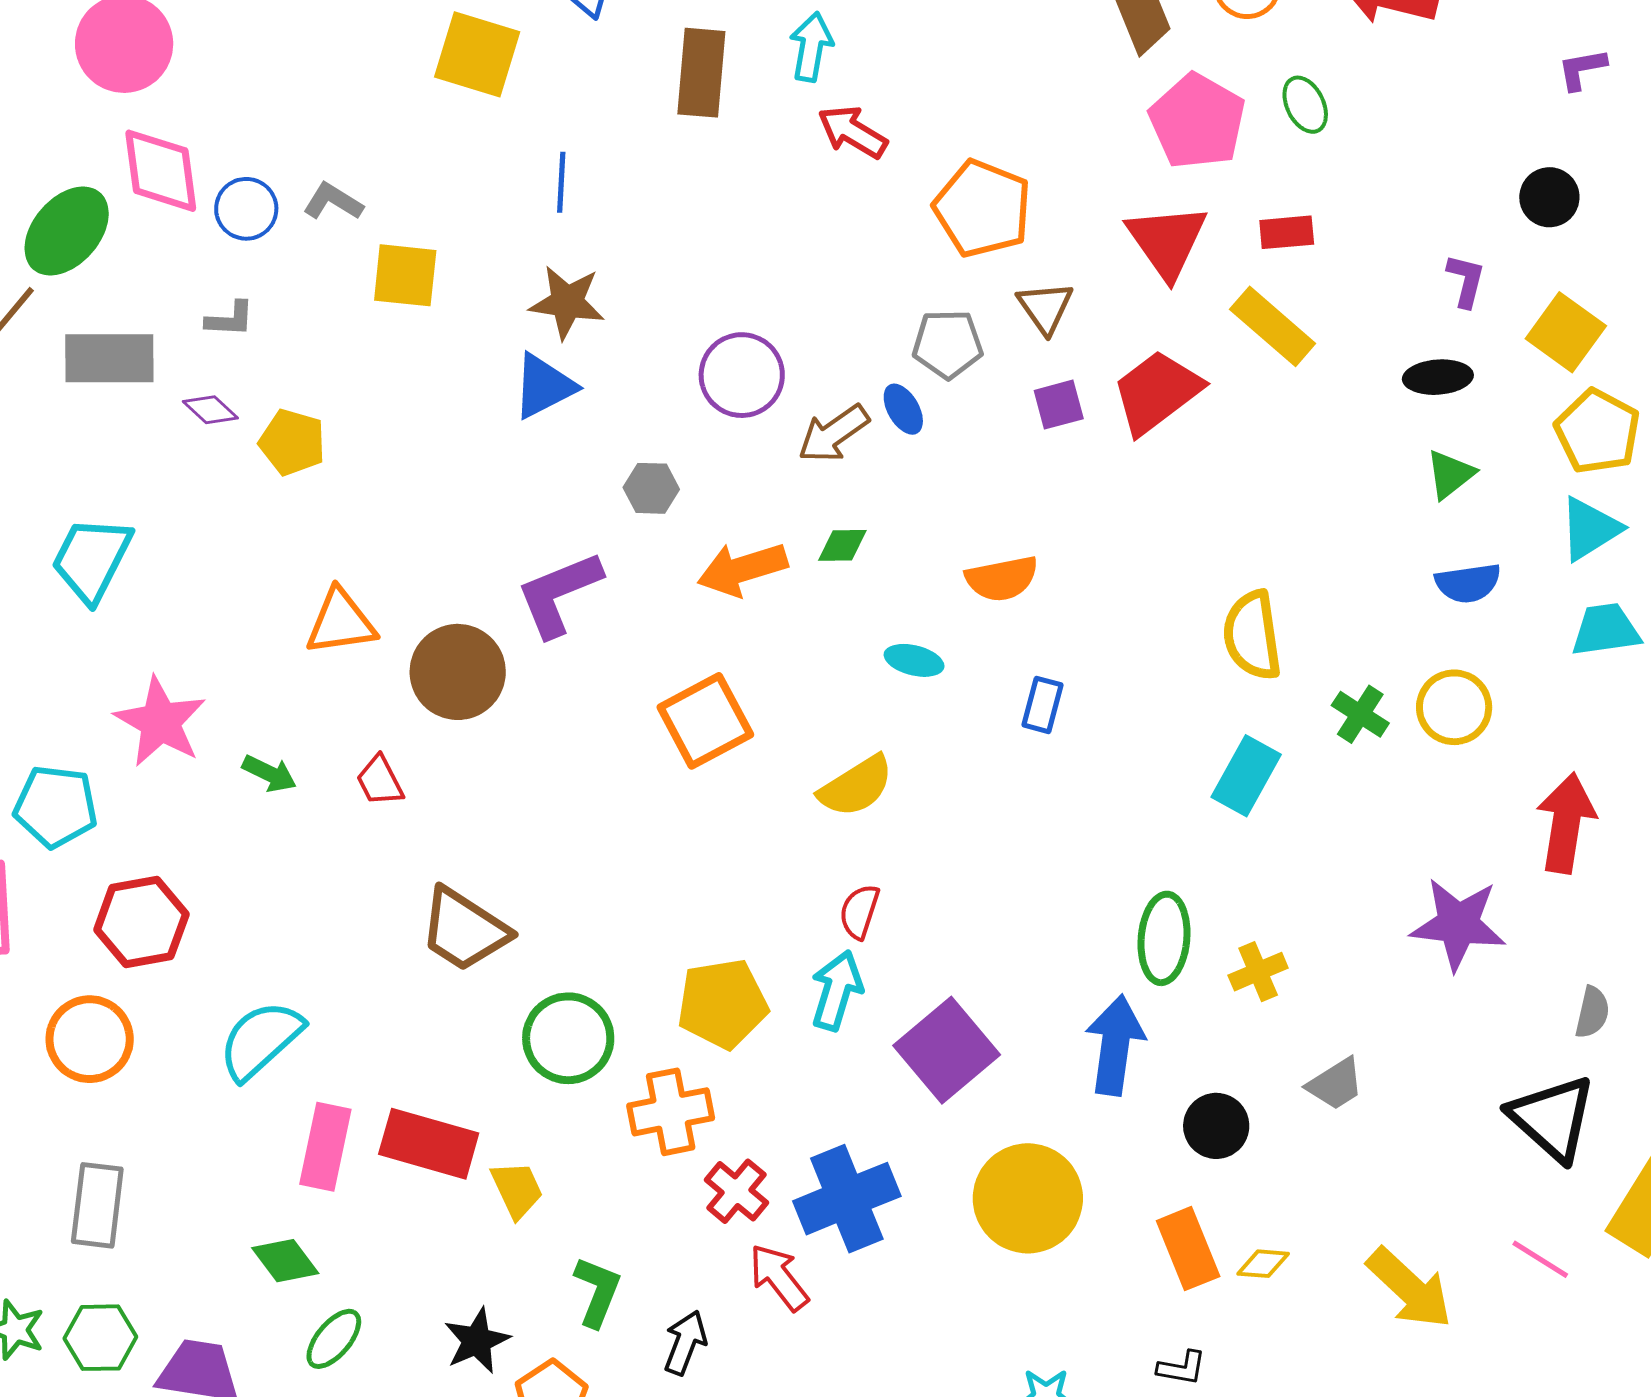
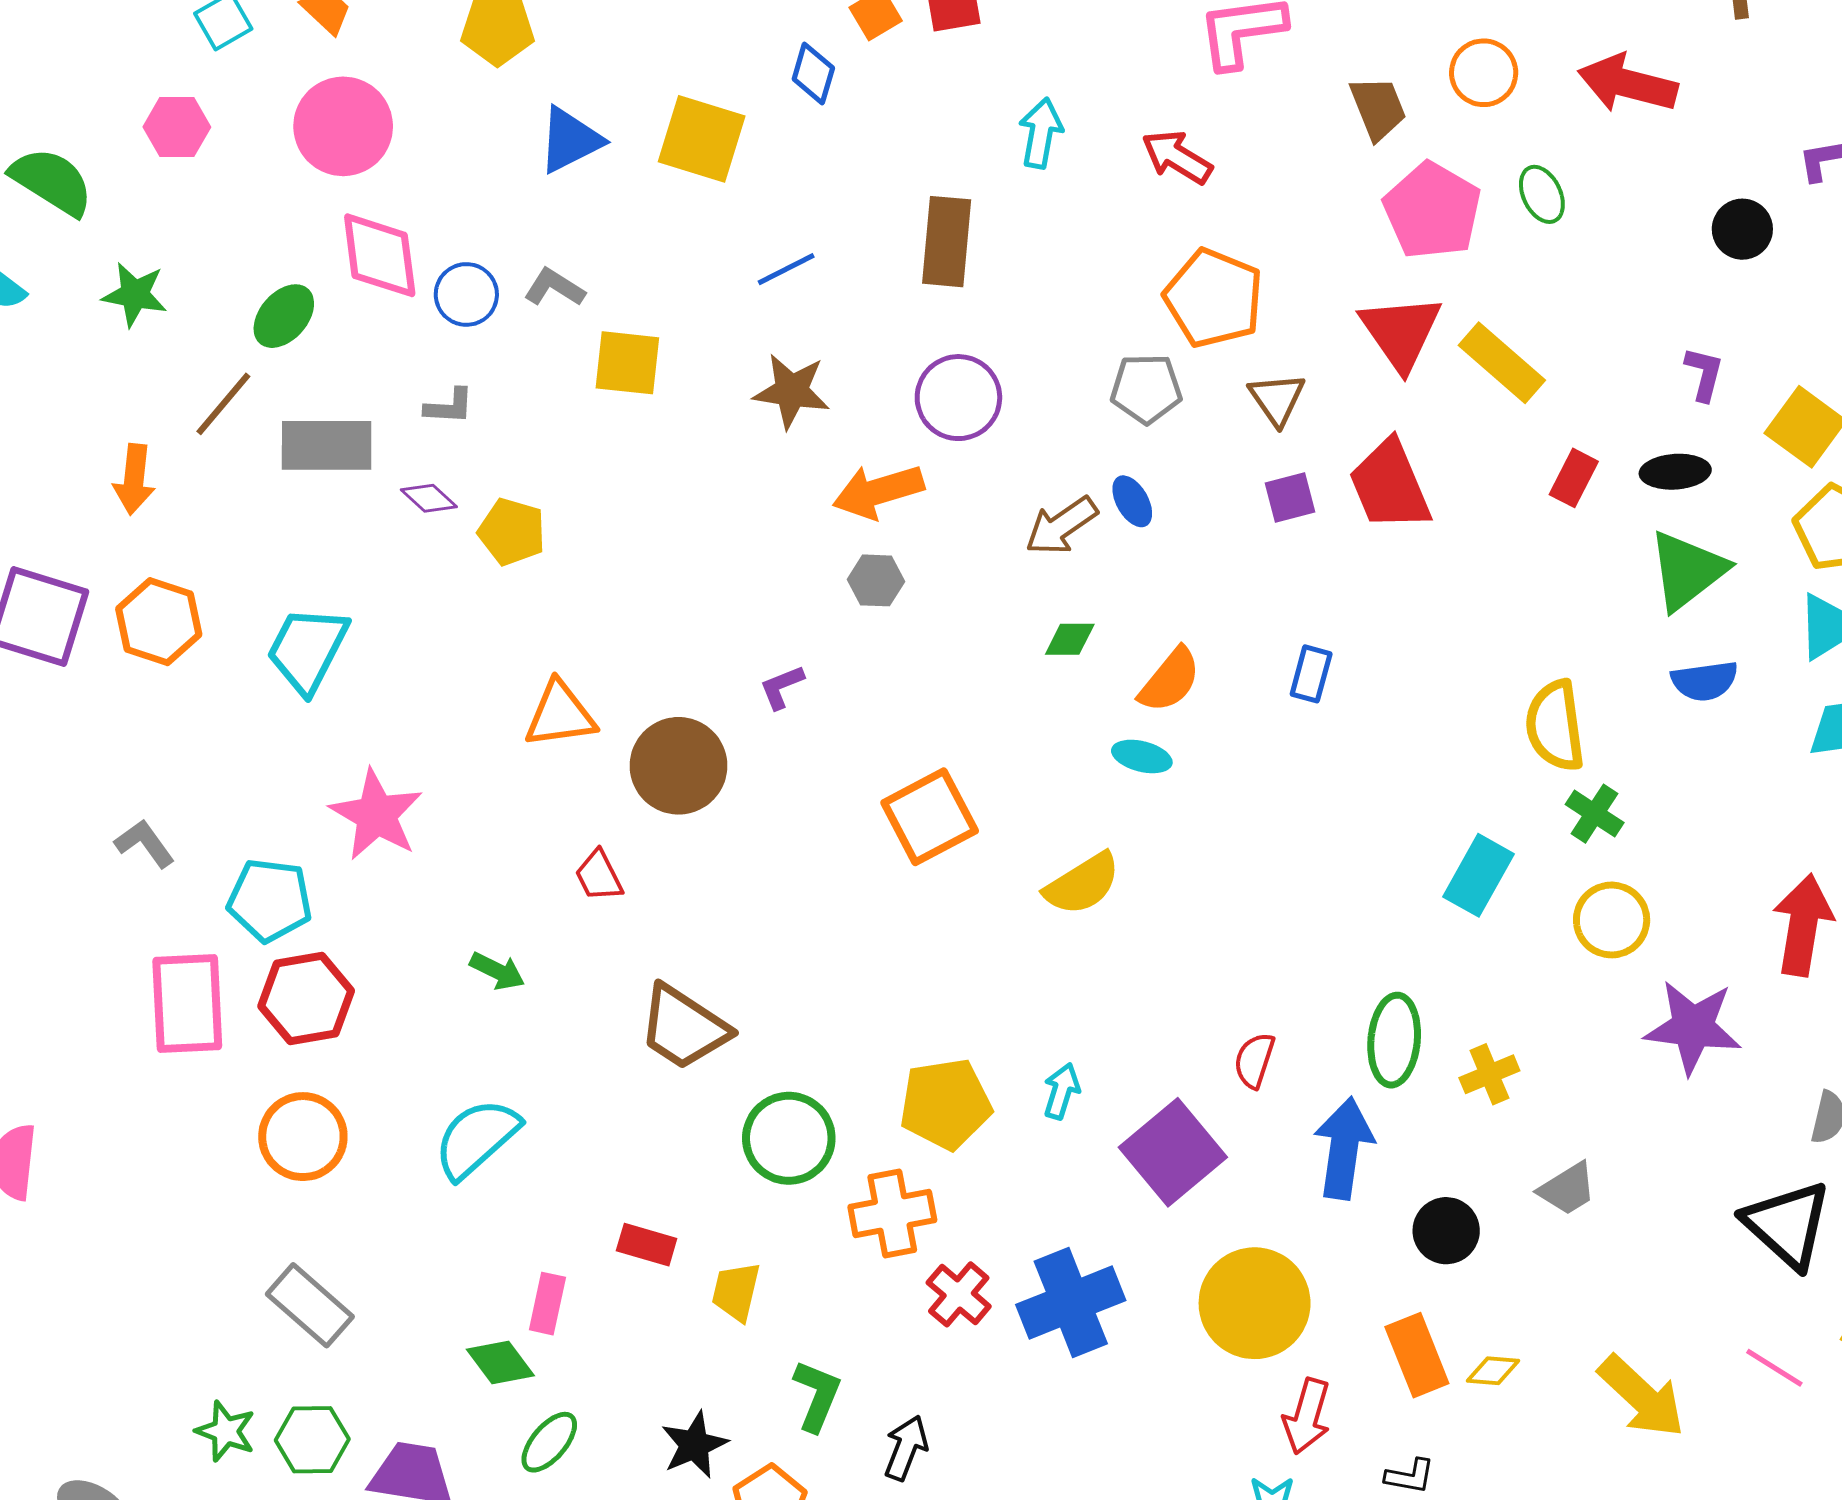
brown rectangle: (701, 73) -> (947, 242), moved
red arrow: (853, 132) -> (1177, 157), moved
blue line: (561, 182) -> (786, 269), turned 60
black circle: (1549, 197) -> (1742, 229), moved
green ellipse: (67, 231) -> (284, 316), size x0.7
red rectangle: (1287, 232) -> (1574, 478), moved, turned -58
yellow rectangle: (1273, 326) -> (1502, 363), moved
gray pentagon: (948, 344) -> (1146, 389), moved
purple circle: (742, 375) -> (958, 398), moved
blue triangle: (544, 386) -> (570, 140), moved
red trapezoid: (1157, 392) -> (1390, 485), turned -76
green triangle: (1450, 474) -> (1687, 570), size x1.6
orange arrow: (742, 569) -> (878, 491), moved
orange semicircle: (1002, 579) -> (1170, 680), moved, turned -40
purple L-shape: (559, 594) -> (782, 687), size x0.5
yellow semicircle: (1252, 635) -> (1555, 726), moved
blue rectangle: (1042, 705) -> (1311, 674), moved
yellow circle: (1454, 707) -> (1612, 920), moved
green arrow: (269, 774) -> (497, 971), moved
red semicircle: (859, 912) -> (1254, 1060), moved
red hexagon: (141, 922) -> (306, 999), moved
cyan arrow: (837, 990) -> (1062, 1091), size x0.7
red rectangle: (429, 1144) -> (647, 1245), size x0.6
pink rectangle: (325, 1147) -> (547, 1304), moved, size x0.7
yellow trapezoid: (517, 1190) -> (736, 1292), turned -142
gray rectangle: (97, 1205) -> (310, 1305), turned -56
red arrow: (779, 1277) -> (1307, 1416), moved, turned -126

